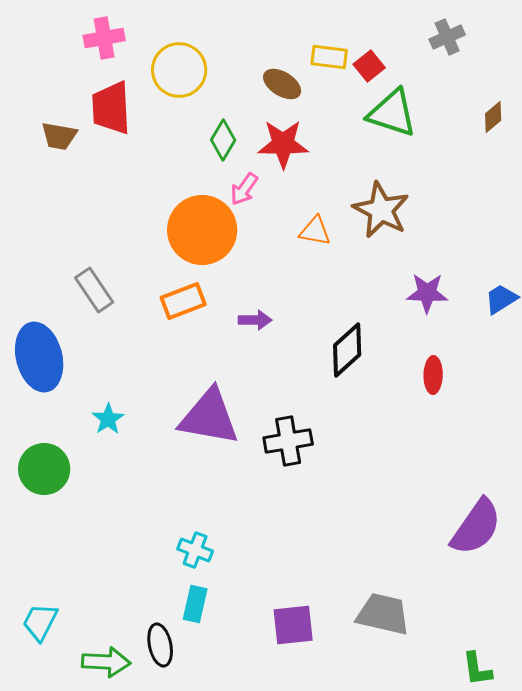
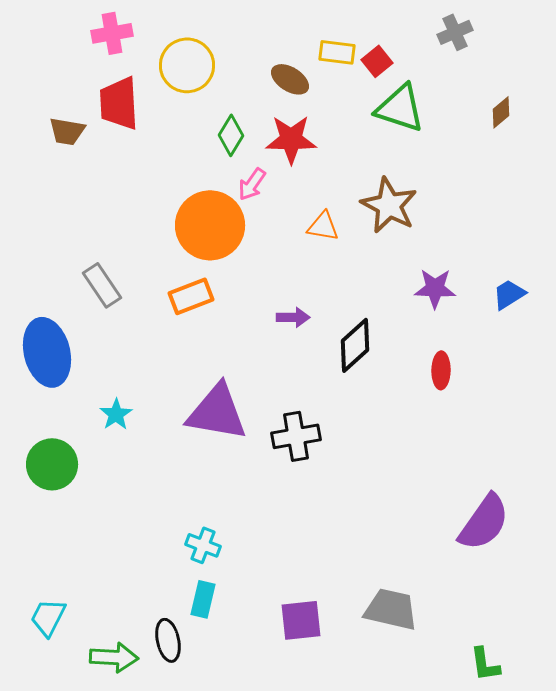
purple arrow: (255, 320) -> (293, 317), moved

